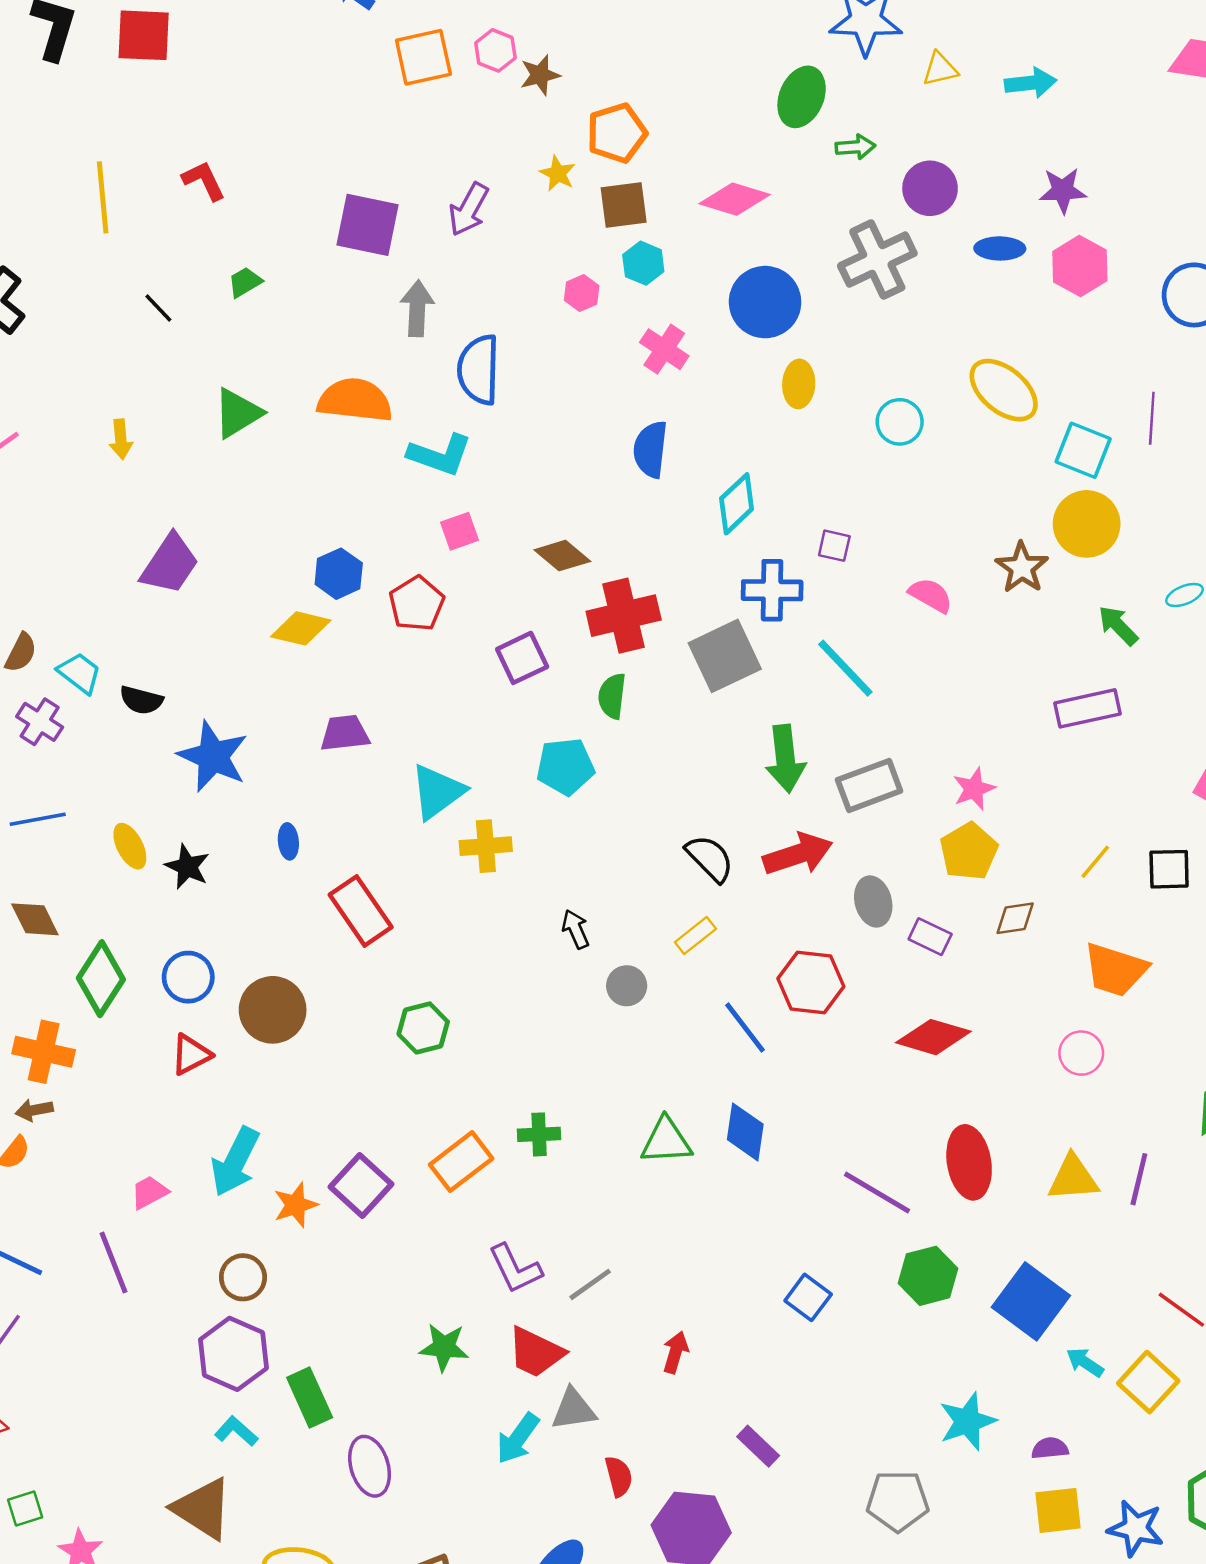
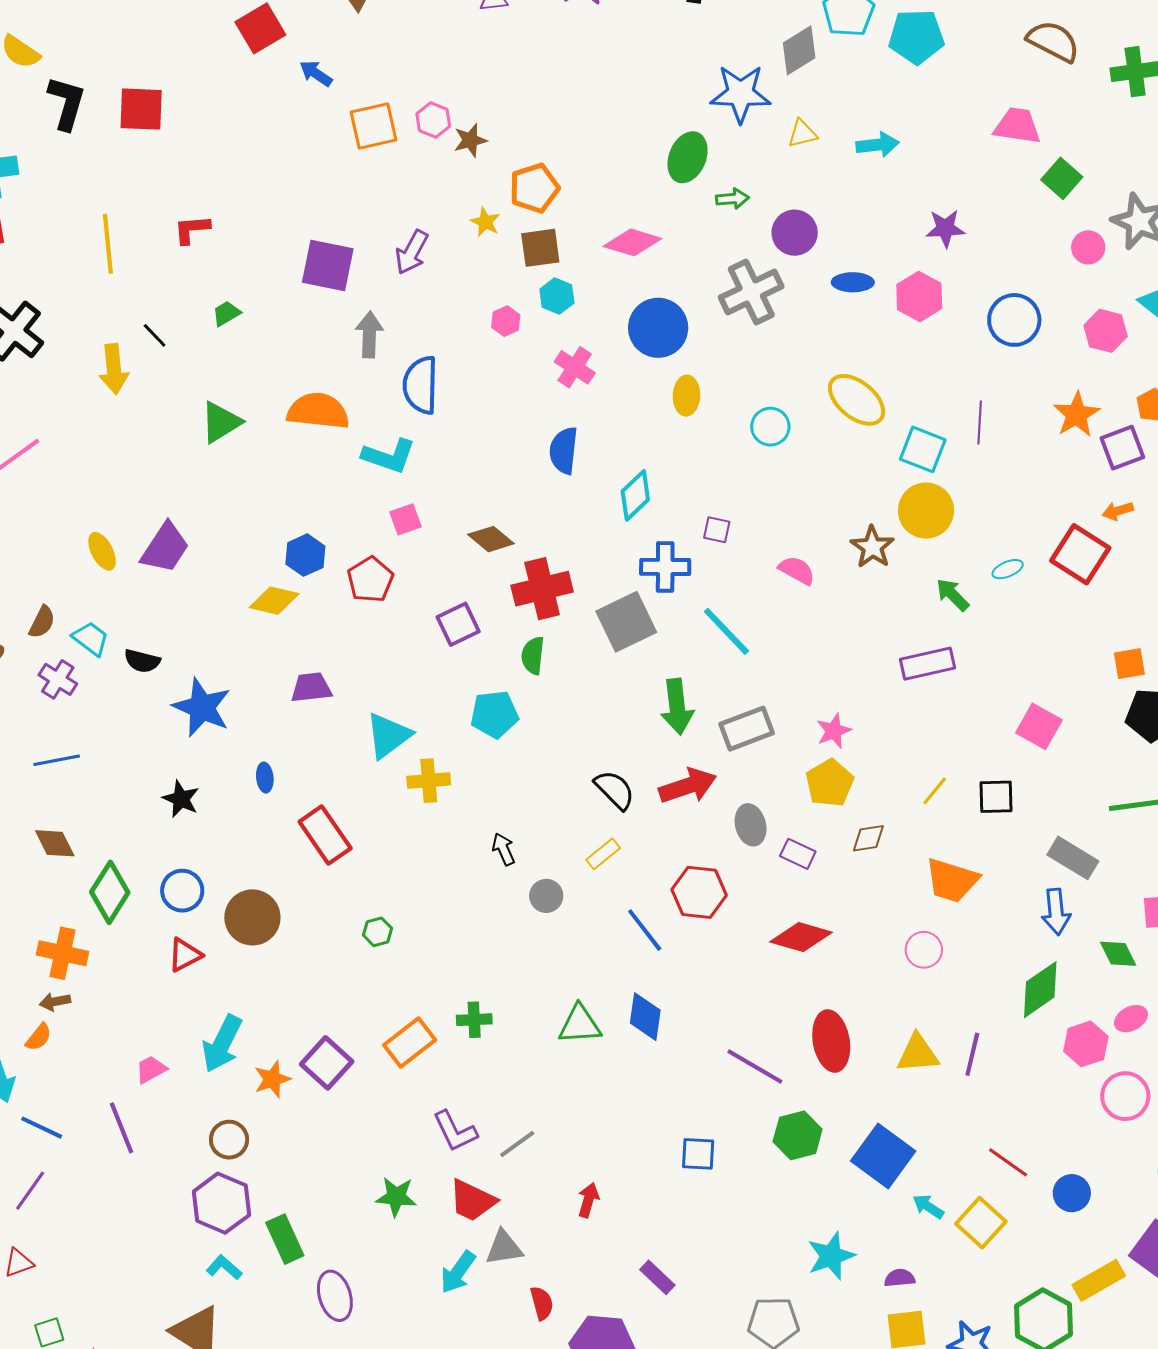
red L-shape: (204, 181) -> (192, 229), turned -69
purple star: (1063, 191) -> (945, 228), moved
yellow arrow: (121, 439) -> (114, 369), moved, size x1.5
yellow ellipse: (130, 846) -> (102, 551), moved
green hexagon: (423, 1028) -> (378, 932), size x0.7
blue square: (808, 1297) -> (698, 1154), turned -33

